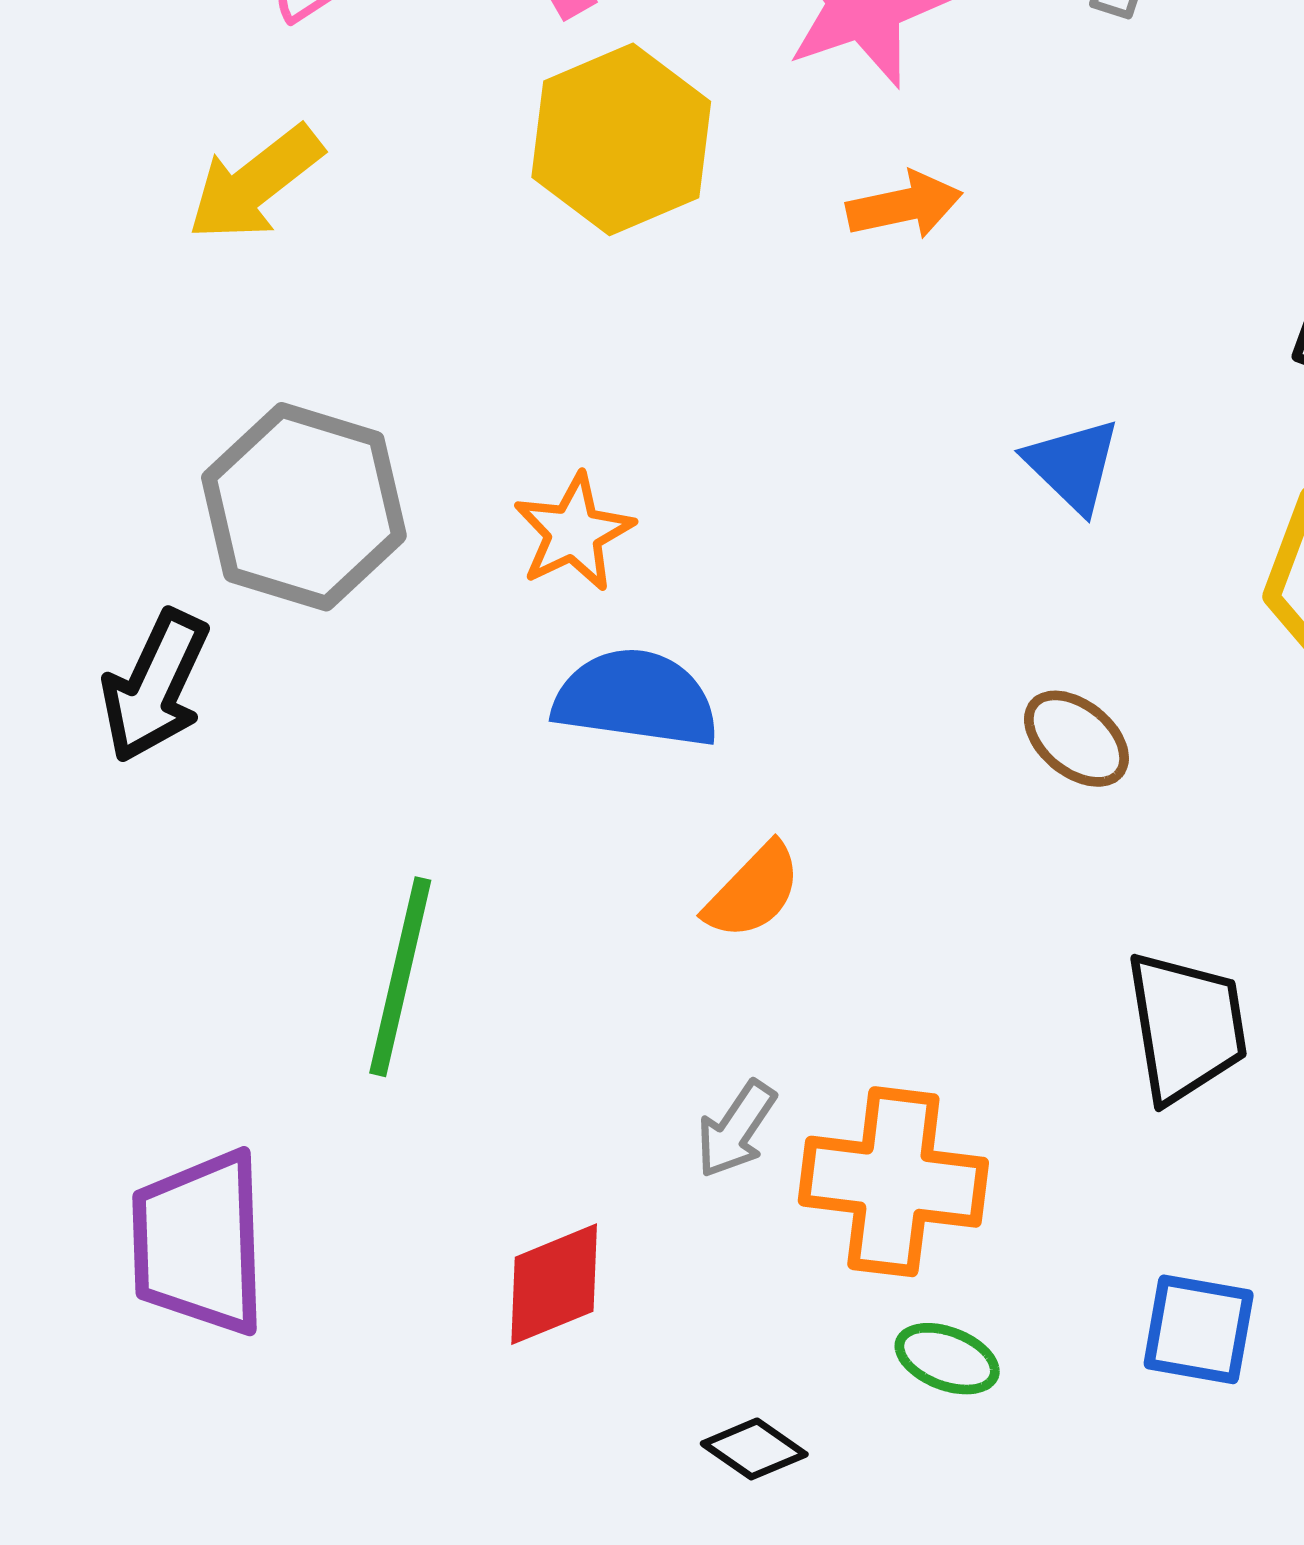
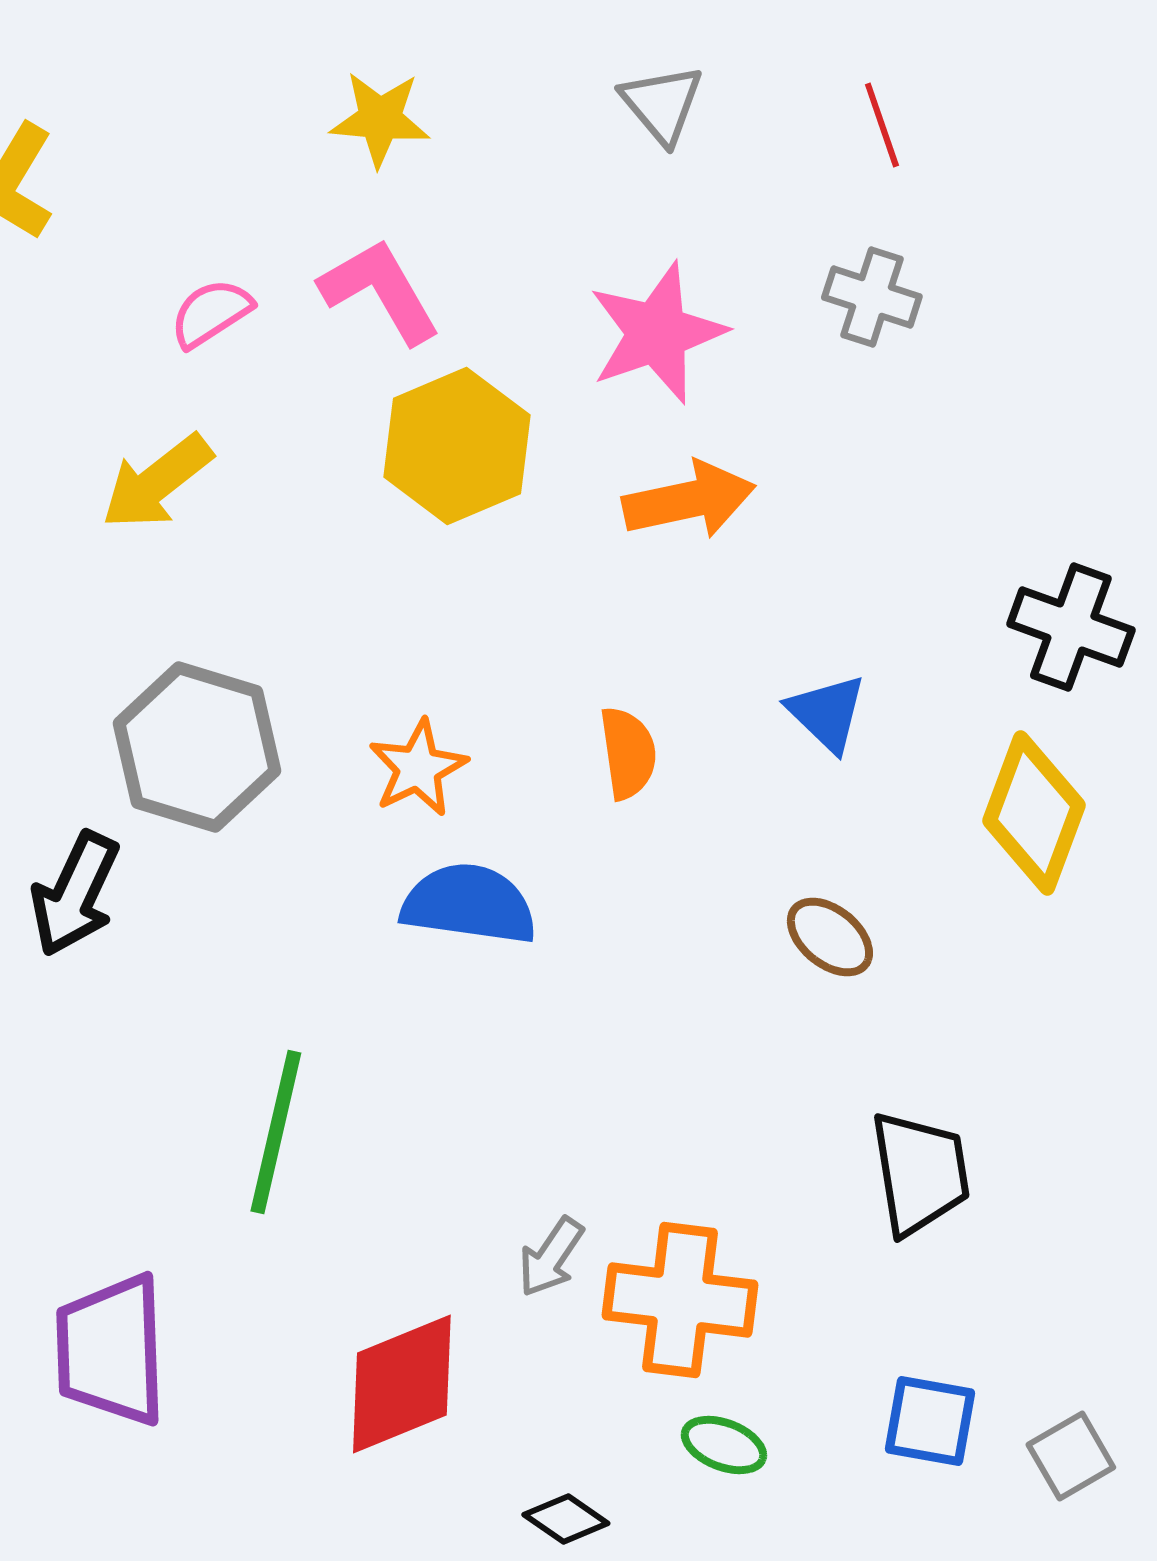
orange arrow: (904, 205) -> (689, 500), size x1.4
orange semicircle: (753, 891) -> (628, 753), moved, turned -52
red diamond: (554, 1284) -> (402, 1384), size x1.4

